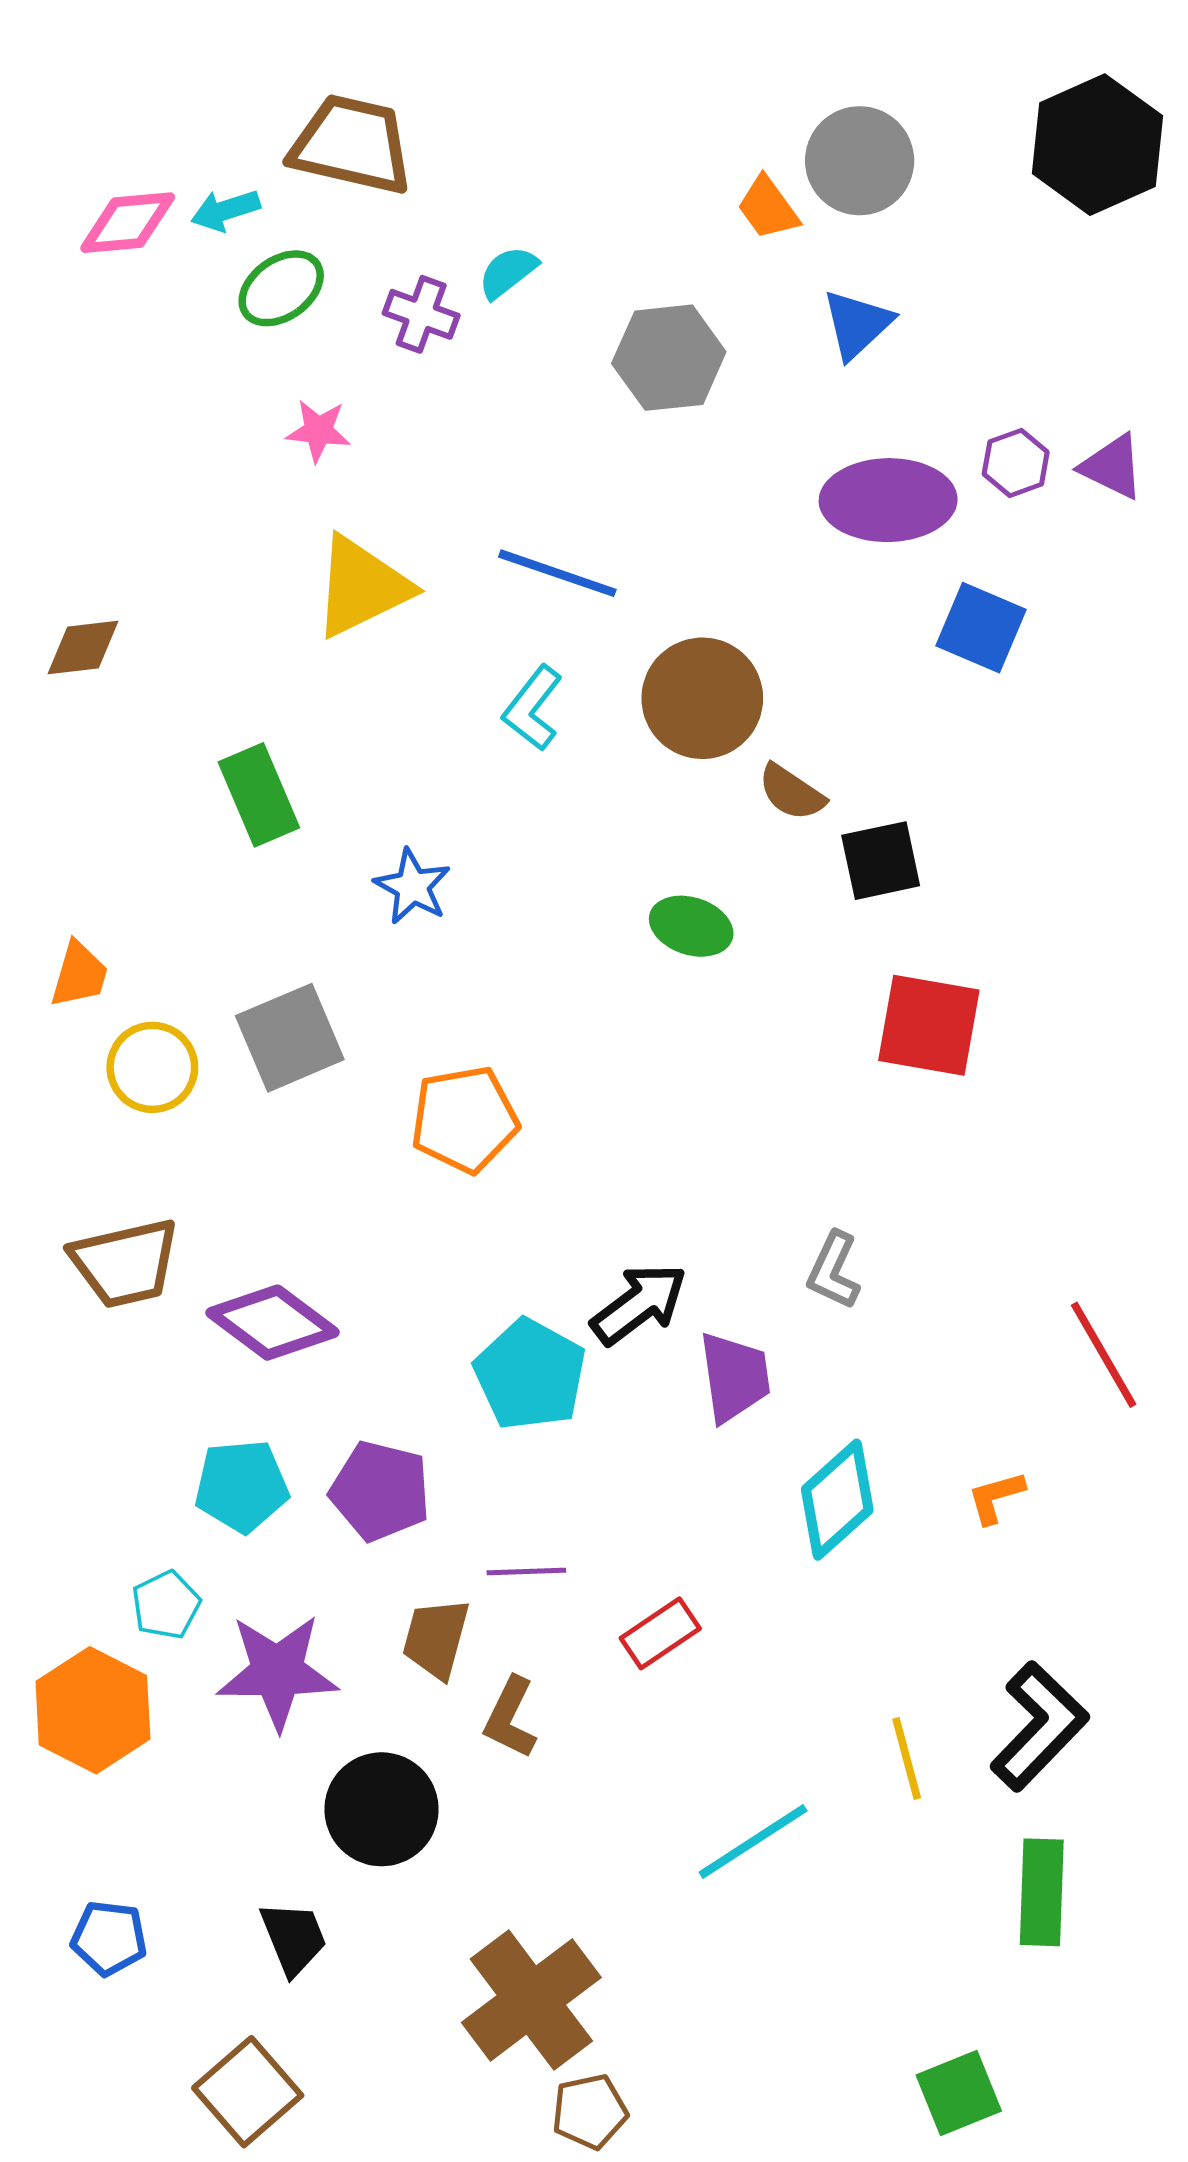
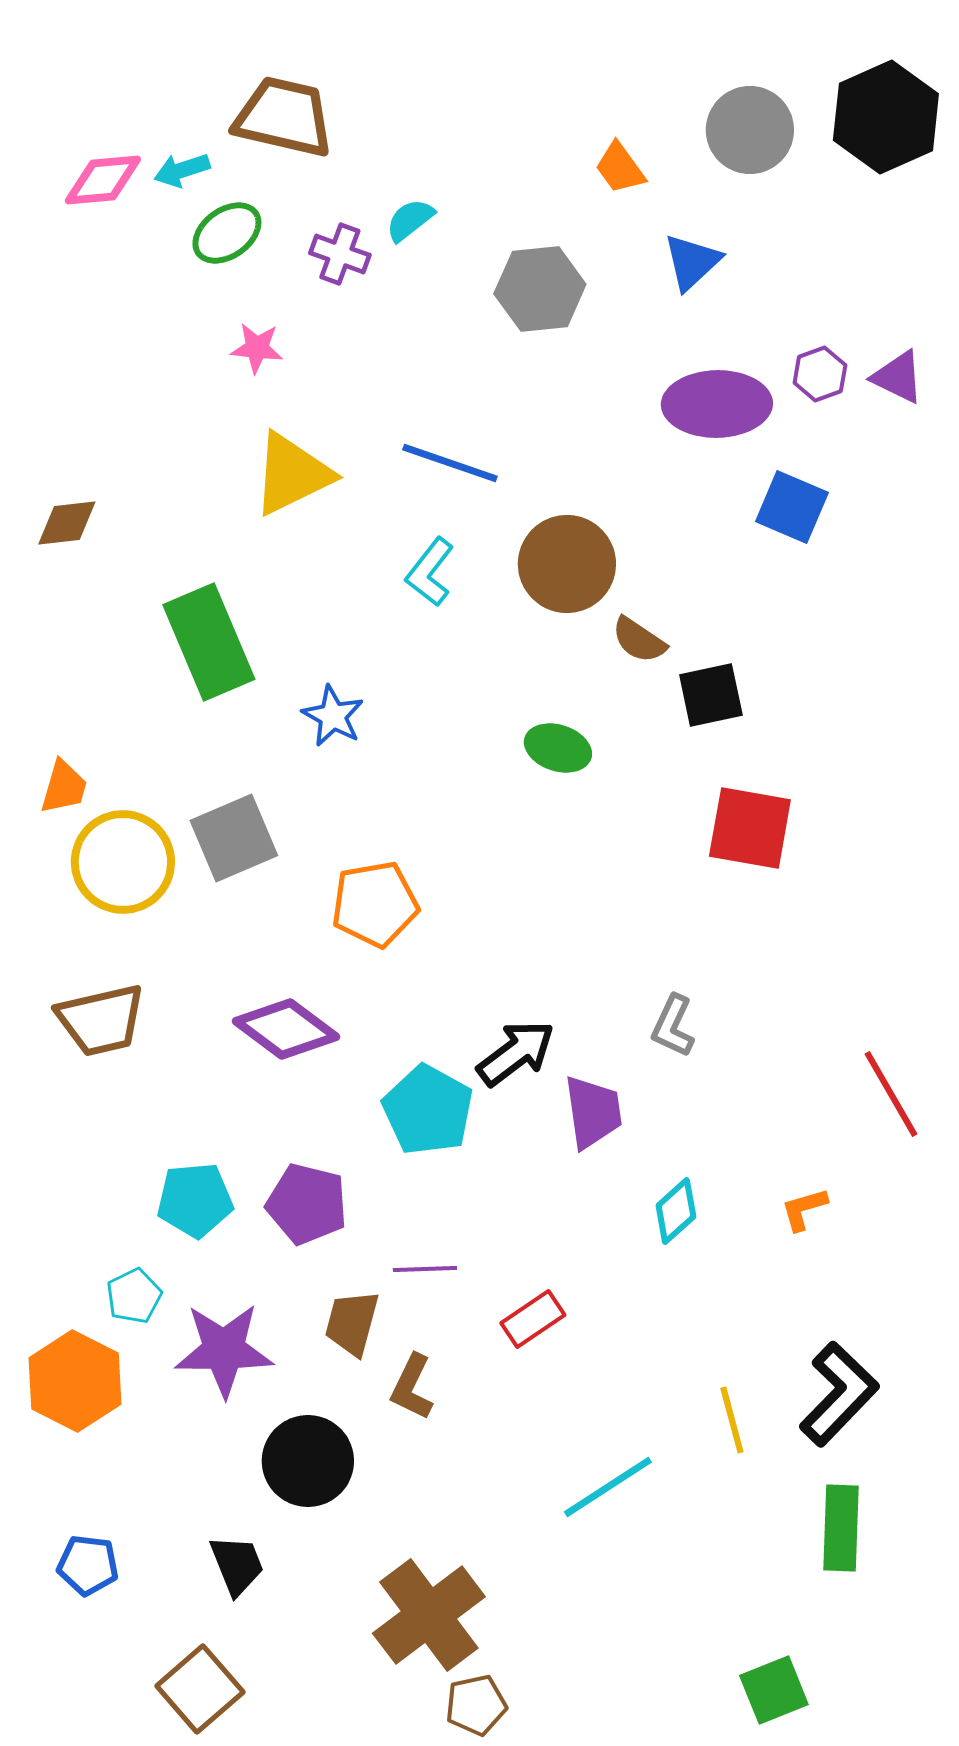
gray circle: (860, 161) -> (750, 130), moved
green rectangle: (259, 795) -> (209, 642), size x1.4
yellow circle: (152, 1067) -> (123, 862), size x1.4
purple diamond: (272, 1323) -> (286, 1029), moved
cyan diamond: (837, 1500) -> (676, 1211), size x0.7

